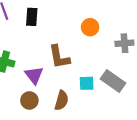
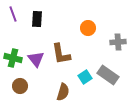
purple triangle: (34, 75) -> (36, 59), moved
cyan square: (87, 83) -> (85, 77), turned -32
brown circle: (29, 100) -> (20, 86), moved

